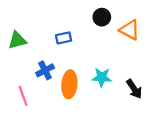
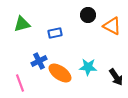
green triangle: (17, 40) -> (22, 24), moved
orange ellipse: (69, 84) -> (60, 73), turned -60

